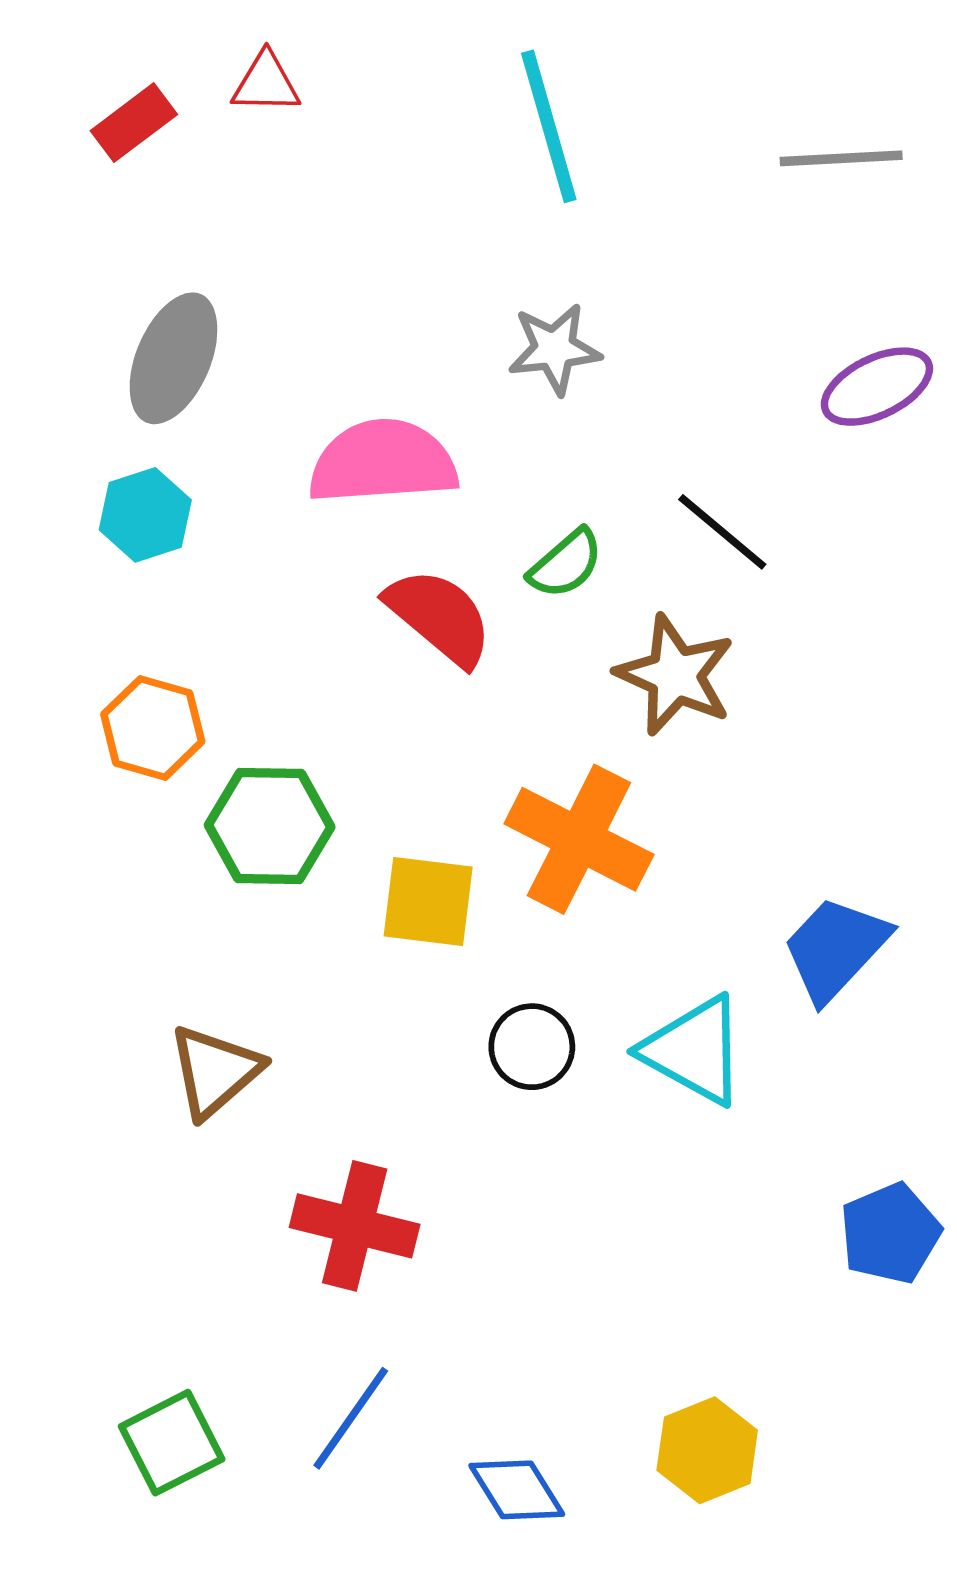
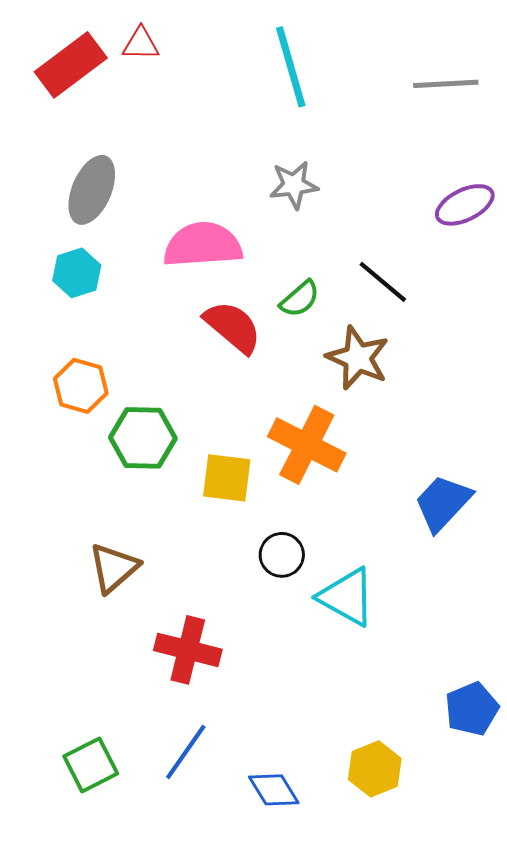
red rectangle: (134, 123) -> (71, 65), size x1.6
cyan triangle: (694, 1050) -> (347, 597), moved
blue pentagon: (890, 1233) -> (472, 709), moved

